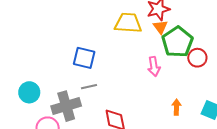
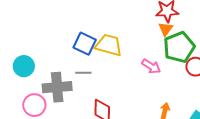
yellow trapezoid: (128, 23) -> (109, 45), moved
pink arrow: (154, 66) -> (151, 66), turned -60

